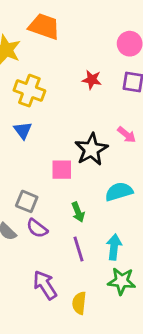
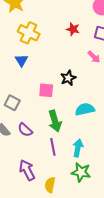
pink arrow: (127, 135) -> (94, 57), moved
black star: (91, 149) -> (68, 78), size x0.7
gray square: (27, 201) -> (12, 103), moved
green arrow: (78, 212) -> (55, 121), size x1.5

